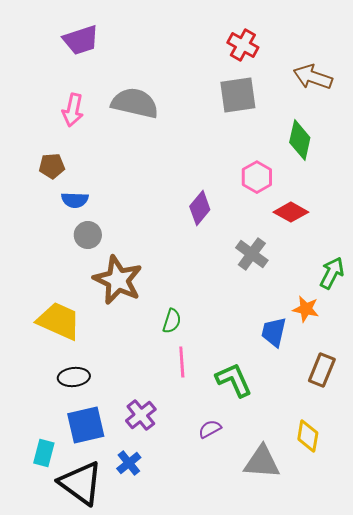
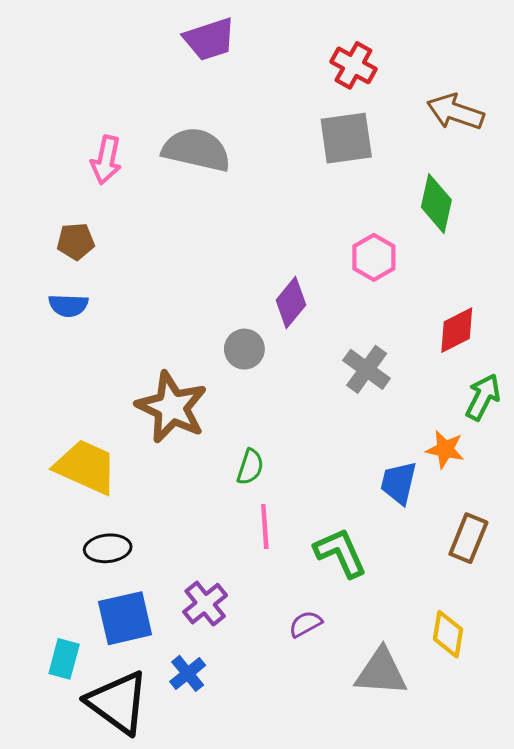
purple trapezoid: (81, 40) -> (209, 39), moved
blue semicircle: (75, 200) -> (68, 305), moved
red diamond: (291, 212) -> (457, 330), moved, turned -56
gray circle: (88, 235) -> (244, 349), moved

